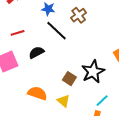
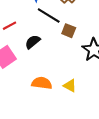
brown square: (69, 79) -> (69, 31), moved

